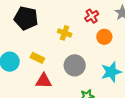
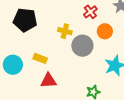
gray circle: (75, 65) -> (82, 46), moved

